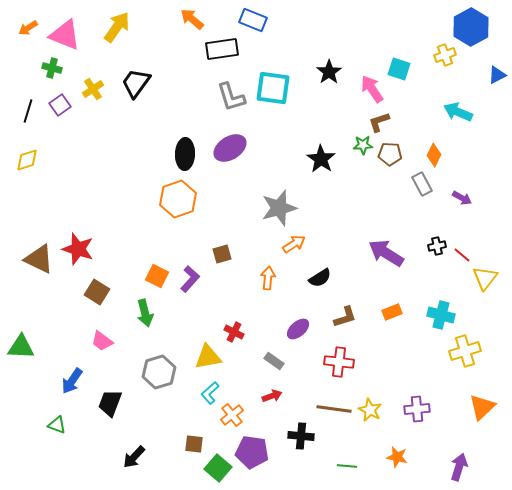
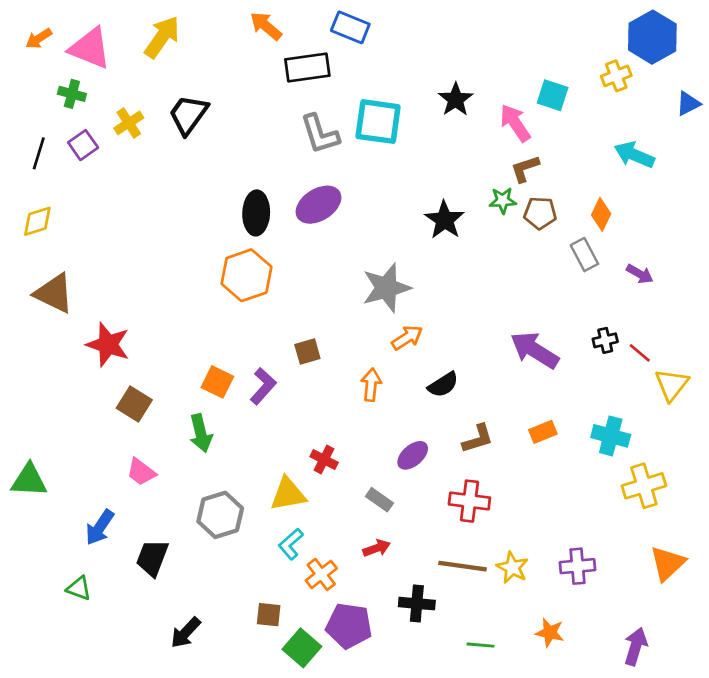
brown triangle: (39, 259) -> (54, 293), moved

